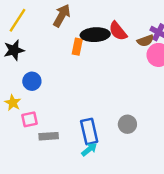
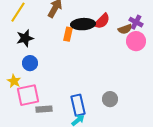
red semicircle: (118, 31) -> (102, 21), turned -96
black star: (14, 50) -> (25, 38), moved
pink square: (30, 119) -> (28, 95), size x1.6

